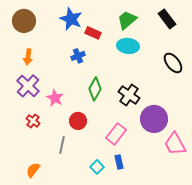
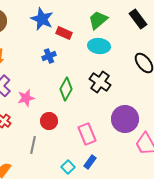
black cross: (129, 95) -> (100, 82), moved
pink star: (55, 98) -> (26, 98), turned 30
pink rectangle: (116, 134) -> (87, 134), turned -60
blue rectangle: (119, 162) -> (90, 162), turned 48

